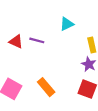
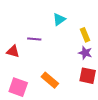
red triangle: (16, 42) -> (13, 51), moved

